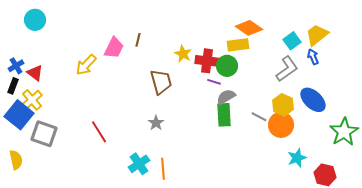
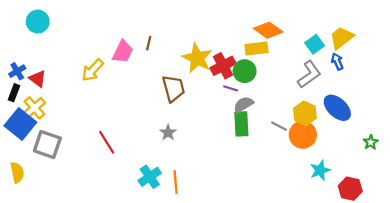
yellow star: (183, 54) -> (197, 58), size x1.6
red cross: (207, 61) -> (223, 66), turned -35
green star: (344, 132) -> (371, 142), size x0.5

